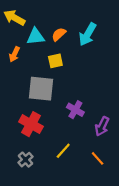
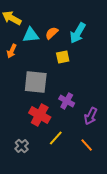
yellow square: (55, 61) -> (63, 57), moved
red cross: (31, 124) -> (40, 115), moved

